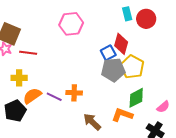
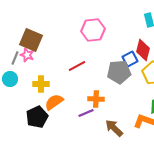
red line: (28, 53) -> (77, 66), moved, turned -36
gray pentagon: (113, 70) -> (119, 72), moved
purple line: (54, 97) -> (86, 113), moved, turned -49

